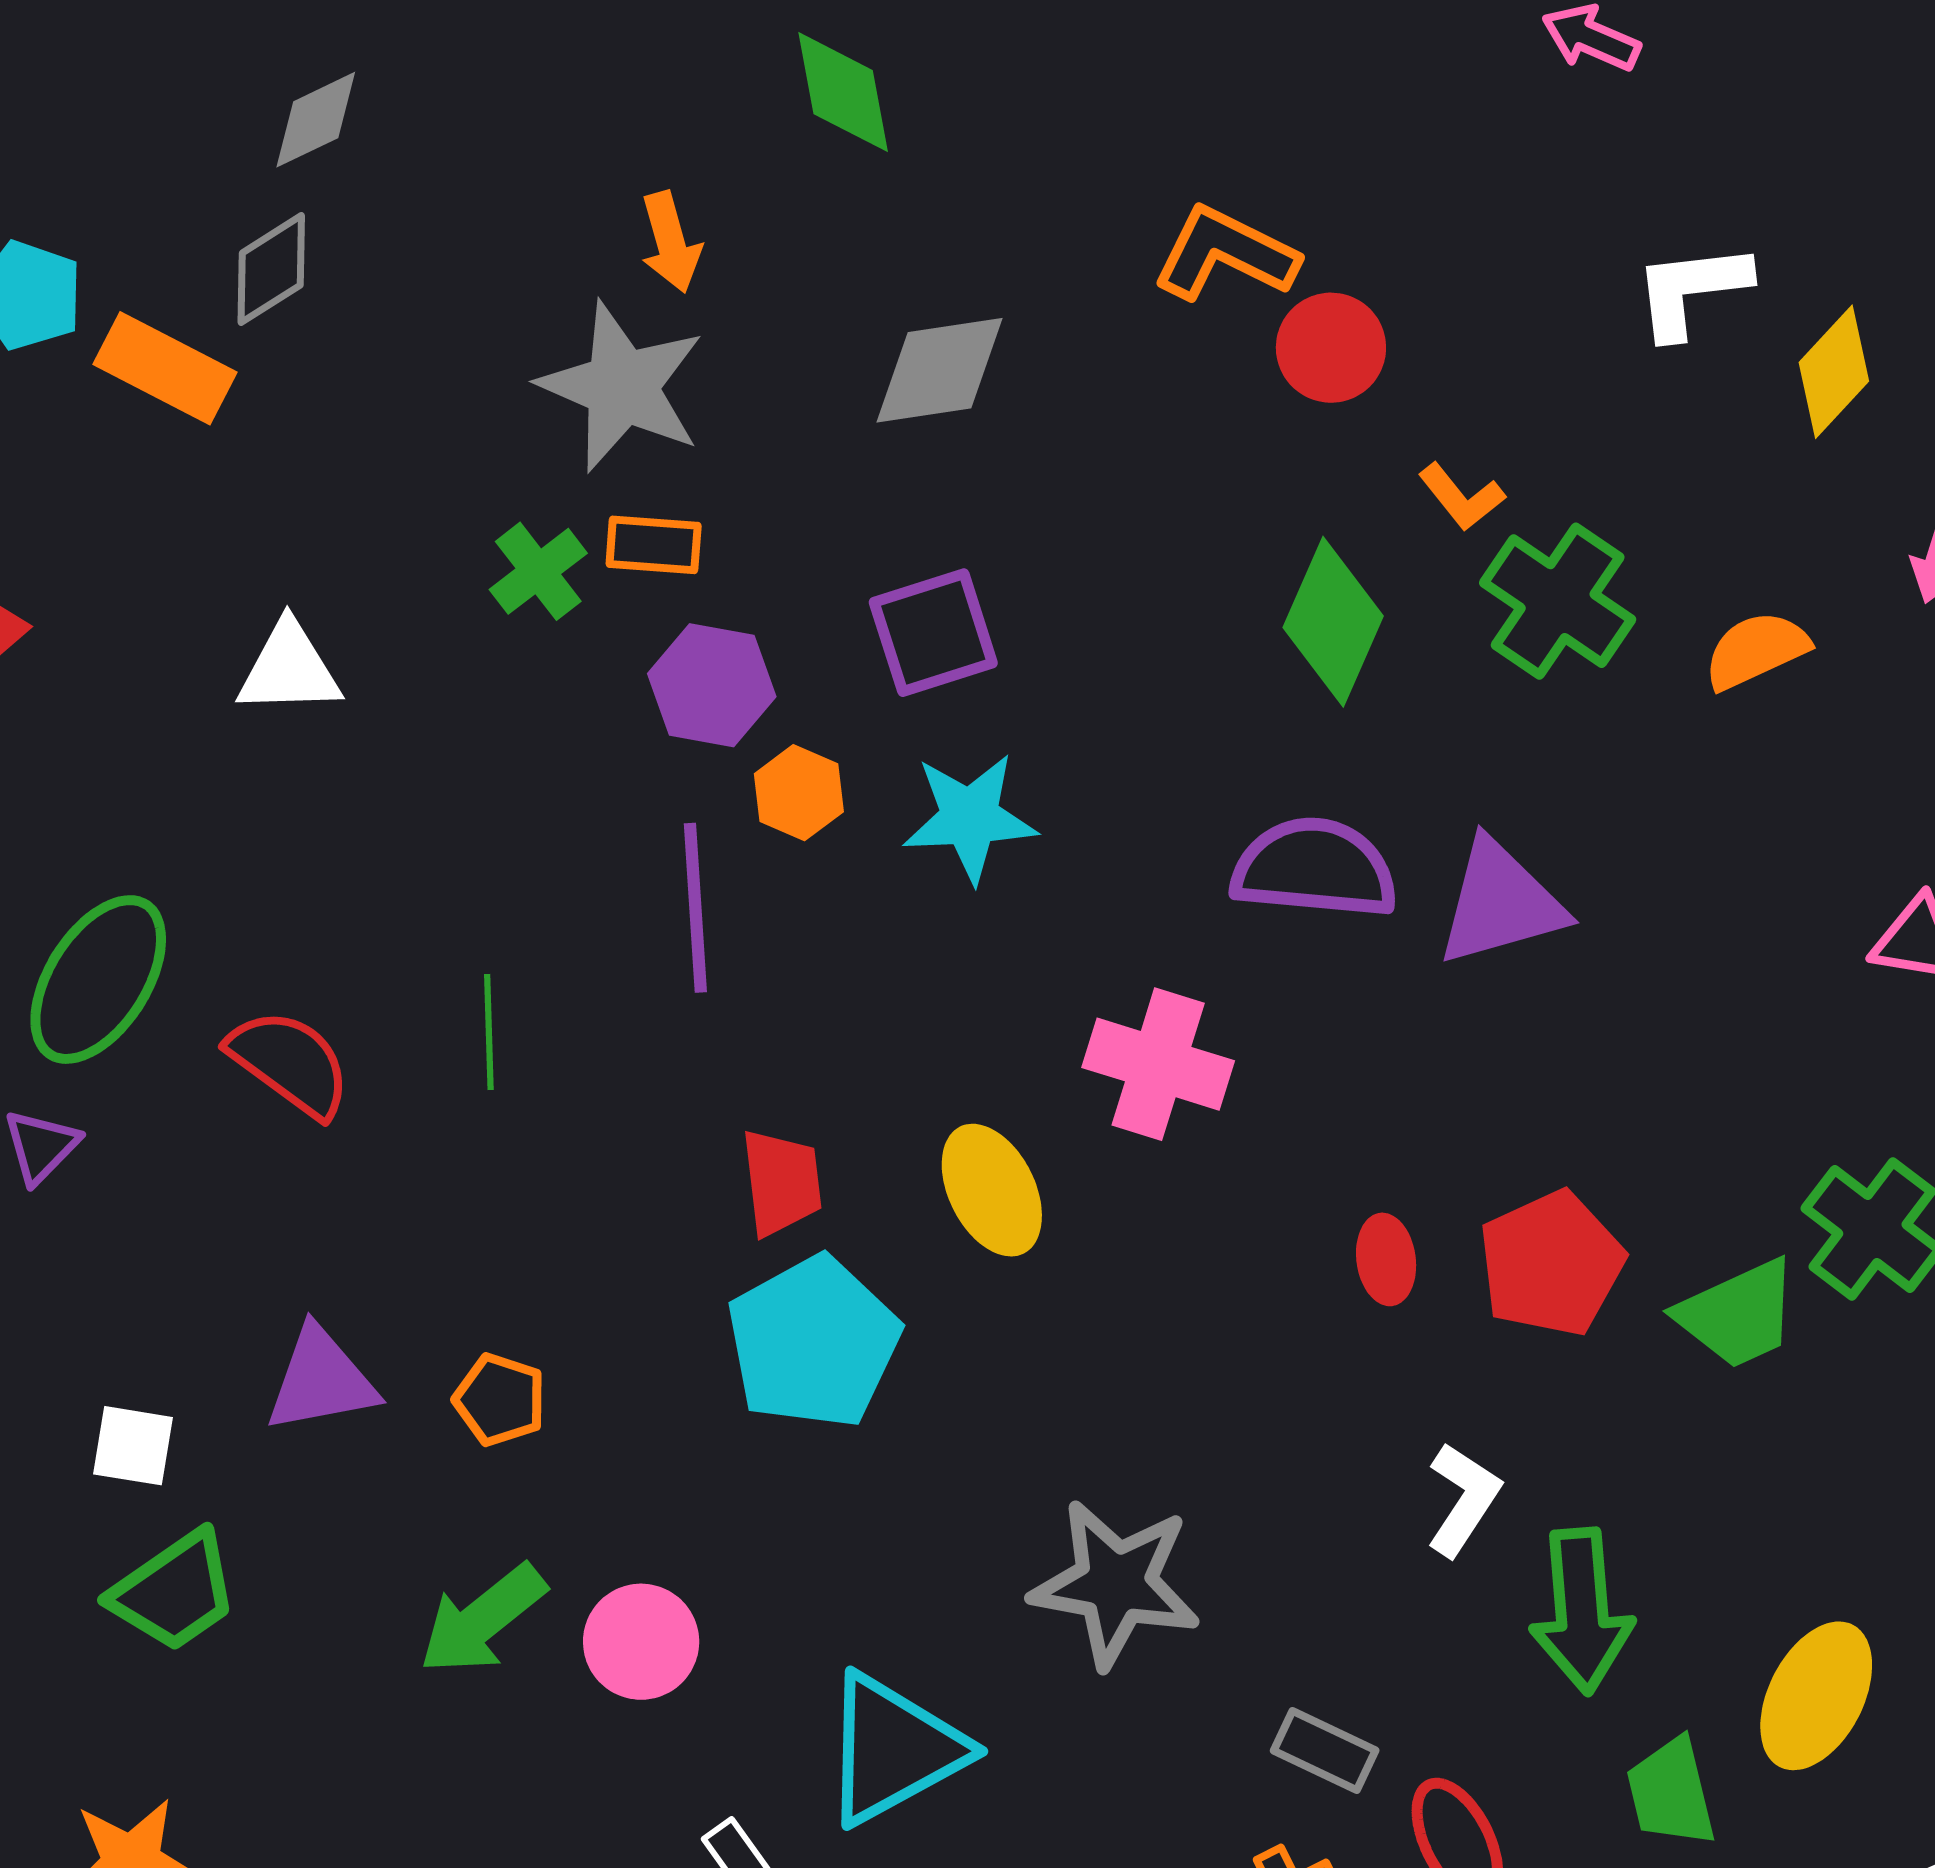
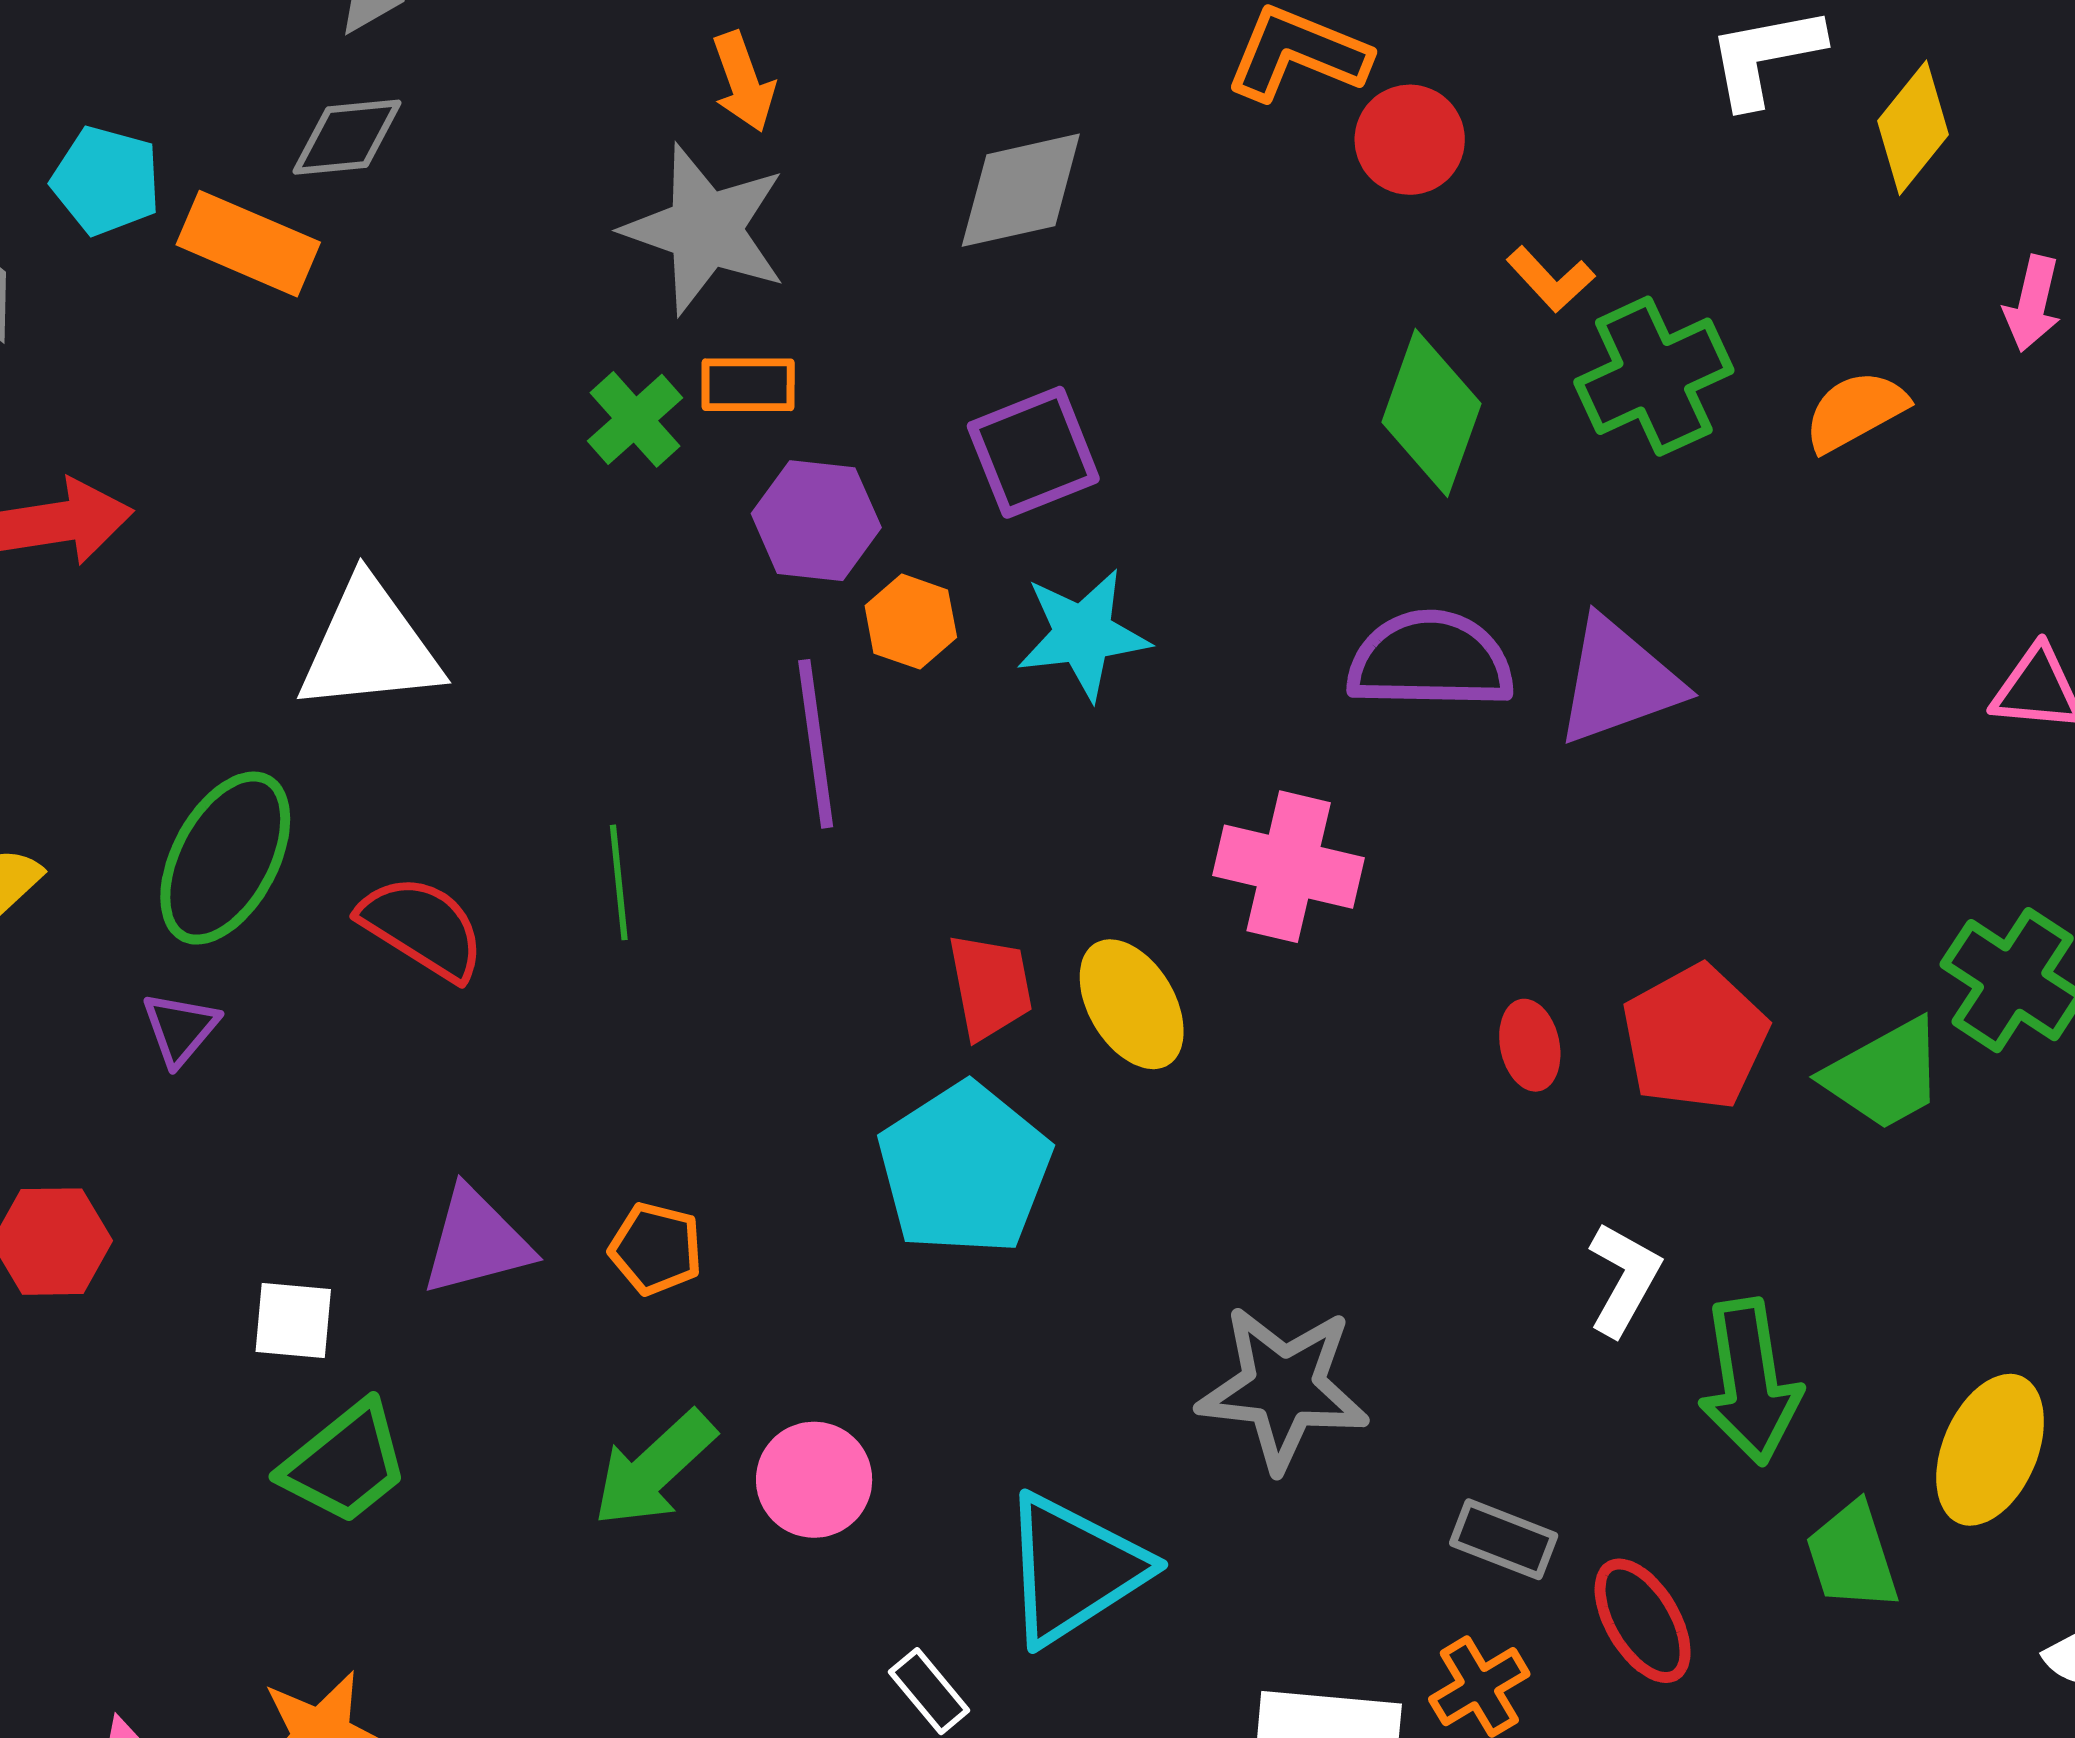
gray diamond: (271, 269) -> (347, 137), turned 31
green cross: (1558, 601) -> (1654, 376), turned 35
white triangle: (289, 669) -> (370, 646), moved, size x1.4
red trapezoid: (781, 1182) -> (990, 986), moved

